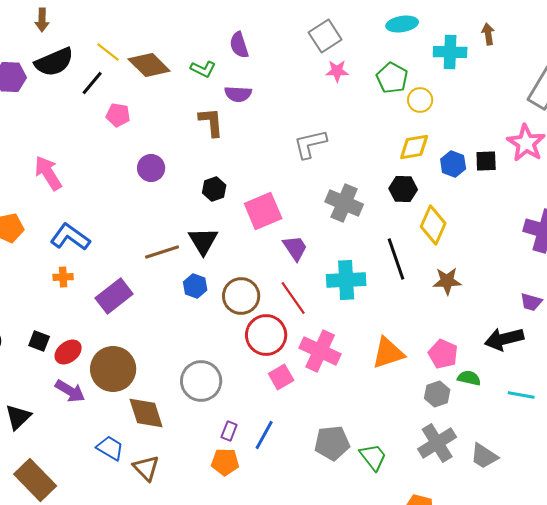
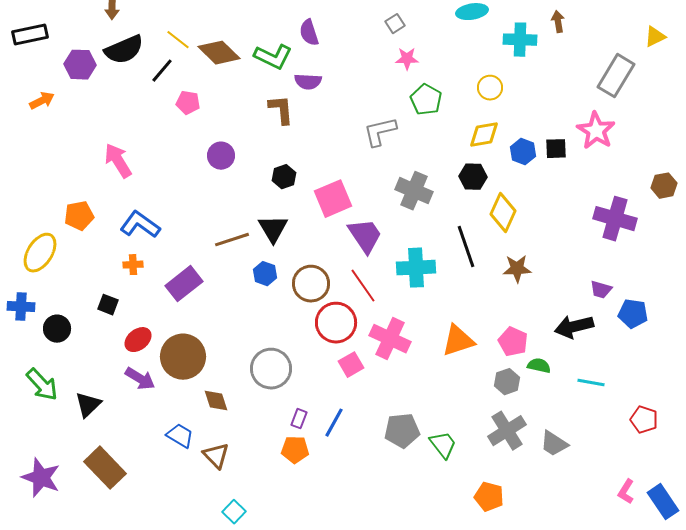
gray square: (325, 36) -> (395, 24), size x0.6
green L-shape: (203, 69) -> (273, 57), size x1.5
green pentagon: (392, 78) -> (426, 100), moved
purple trapezoid: (295, 248) -> (365, 236), size x1.4
black square: (39, 341) -> (108, 305), moved
brown diamond: (146, 413) -> (216, 401), size x0.7

